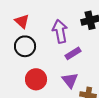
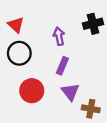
purple arrow: (60, 31) -> (59, 36), size x0.7
purple rectangle: (73, 53) -> (62, 66), moved, turned -35

